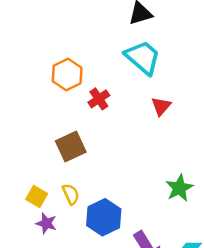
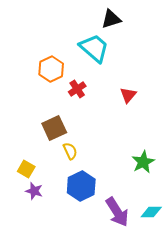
cyan trapezoid: (143, 57) -> (94, 48), moved
yellow semicircle: (71, 194) -> (70, 151), moved

